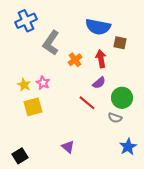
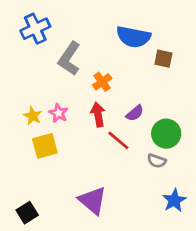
red arrow: (101, 59) -> (98, 115), moved
purple triangle: (68, 147) -> (93, 200), size x1.6

